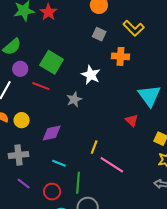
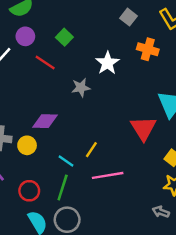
green square: (52, 62) -> (64, 37), size x0.6
yellow circle: (22, 120) -> (27, 145), moved
red triangle: (132, 120) -> (143, 128), size x1.6
cyan line: (59, 163) -> (66, 161), moved
pink line: (112, 165) -> (108, 175), turned -55

